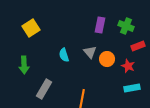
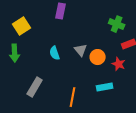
purple rectangle: (100, 25) -> (61, 11), moved
green arrow: (24, 65) -> (15, 53), moved
cyan rectangle: (132, 88) -> (105, 87), moved

